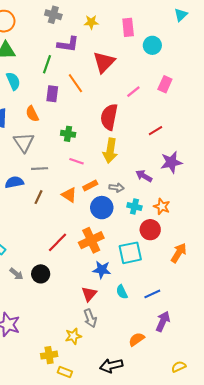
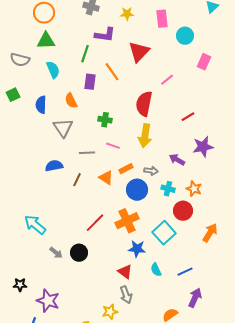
pink rectangle: (165, 84) -> (204, 62), moved
gray line: (40, 169) -> (87, 153), moved
cyan square: (130, 253) -> (164, 233), turned -30
red triangle: (89, 294) -> (125, 272), turned -35

